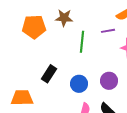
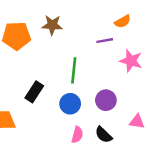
green line: (82, 42) -> (74, 70), moved

